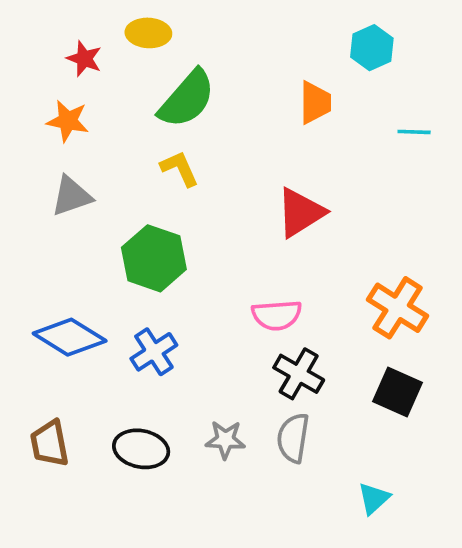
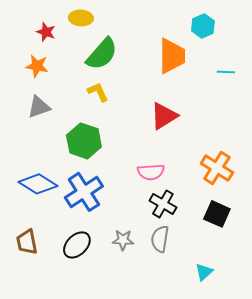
orange trapezoid: (315, 103) -> (172, 56), size x1.5
blue cross: (154, 352) -> (84, 192), size x1.5
black ellipse: (141, 449) -> (77, 245), turned -56

